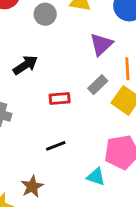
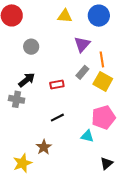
gray circle: (45, 14) -> (31, 47), moved
black arrow: (25, 65) -> (27, 80), moved

